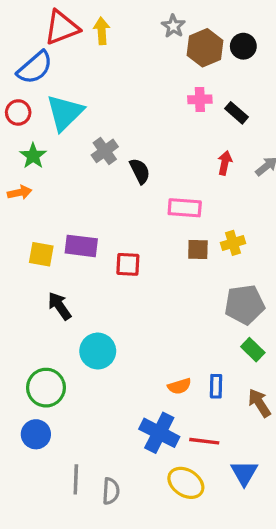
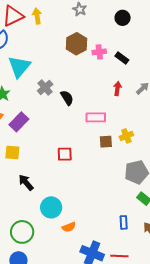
brown hexagon: (205, 48) -> (77, 44), moved
purple rectangle: (81, 246) -> (19, 122), moved, turned -48
orange semicircle: (179, 386) -> (69, 227), moved

